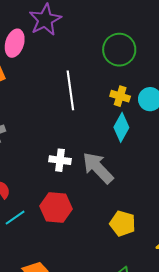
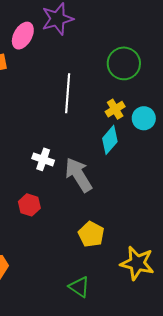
yellow cross: (120, 96) -> (115, 109), turned 30
red hexagon: (56, 208) -> (29, 205), size x0.7

